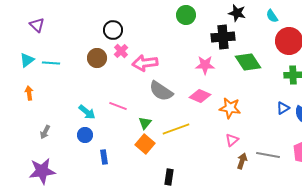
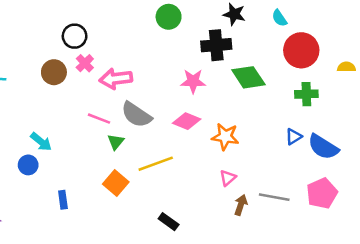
pink line: (118, 106) -> (99, 119), moved
green triangle: (145, 123) -> (116, 142), moved
blue circle: (85, 135) -> (28, 165), moved
black rectangle: (169, 177) -> (169, 222), moved, turned -63

